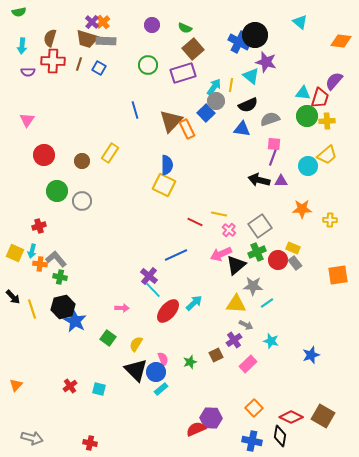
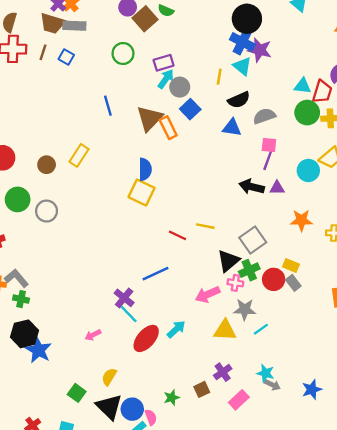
blue cross: (239, 42) -> (242, 42), moved
brown square: (193, 49) -> (145, 19), moved
purple rectangle: (183, 73) -> (164, 63), size x0.7
cyan arrow: (214, 87) -> (166, 79), moved
gray circle: (216, 101) -> (180, 87), moved
pink cross: (229, 230) -> (235, 283), moved, turned -32
pink arrow: (221, 254) -> (208, 294), moved
black triangle: (236, 265) -> (228, 261), moved
pink arrow: (122, 308) -> (93, 335), turned 152
gray arrow: (246, 325) -> (272, 385), moved
green square: (108, 338) -> (77, 393), moved
pink semicircle: (163, 359) -> (151, 417), moved

